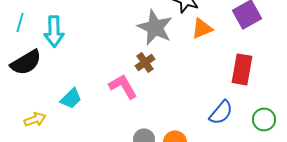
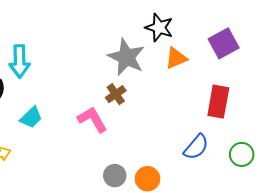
cyan trapezoid: (71, 98) -> (31, 117), moved

